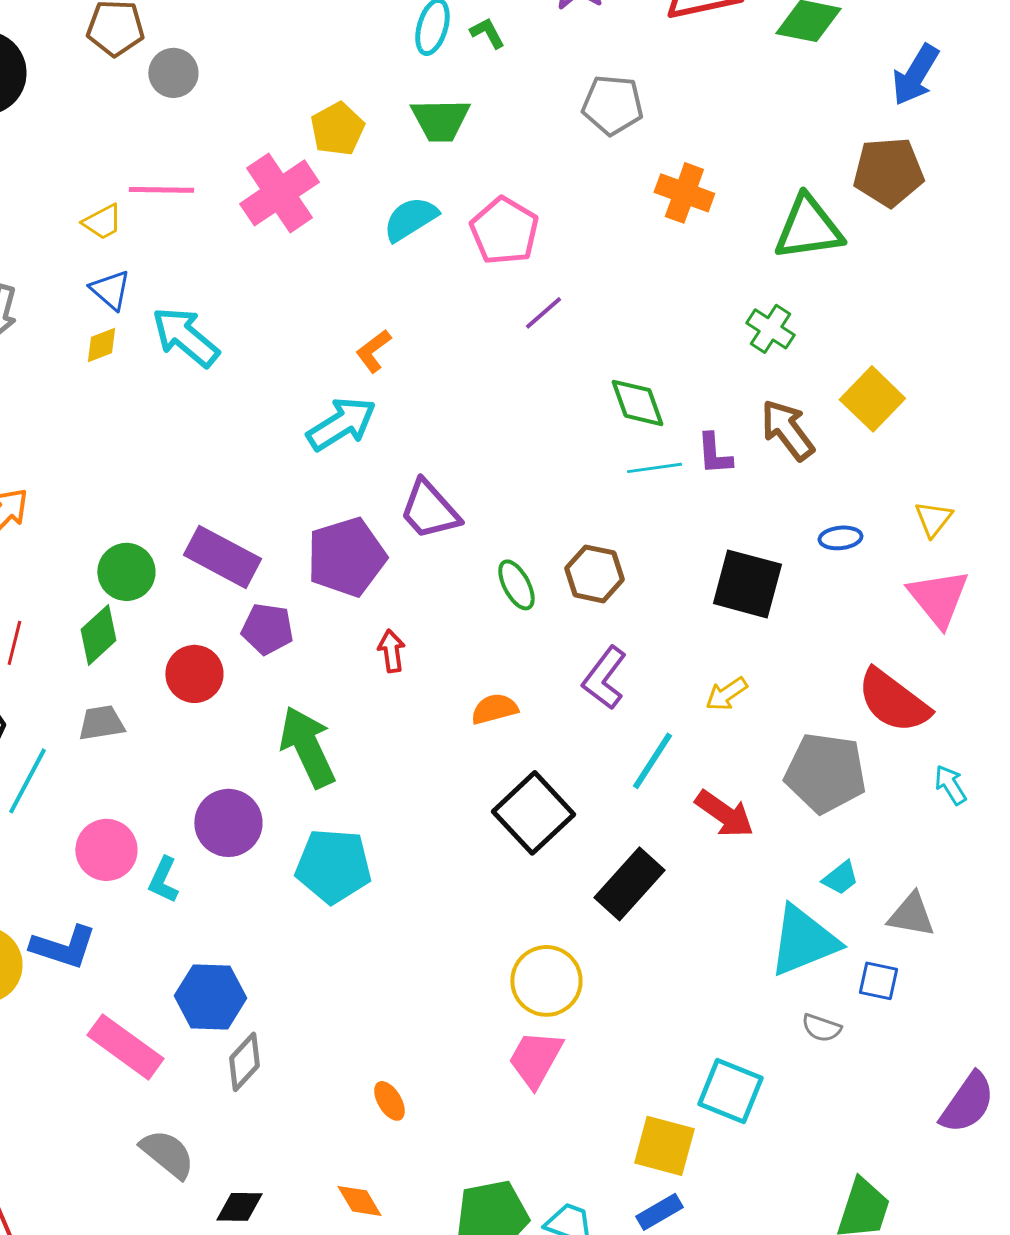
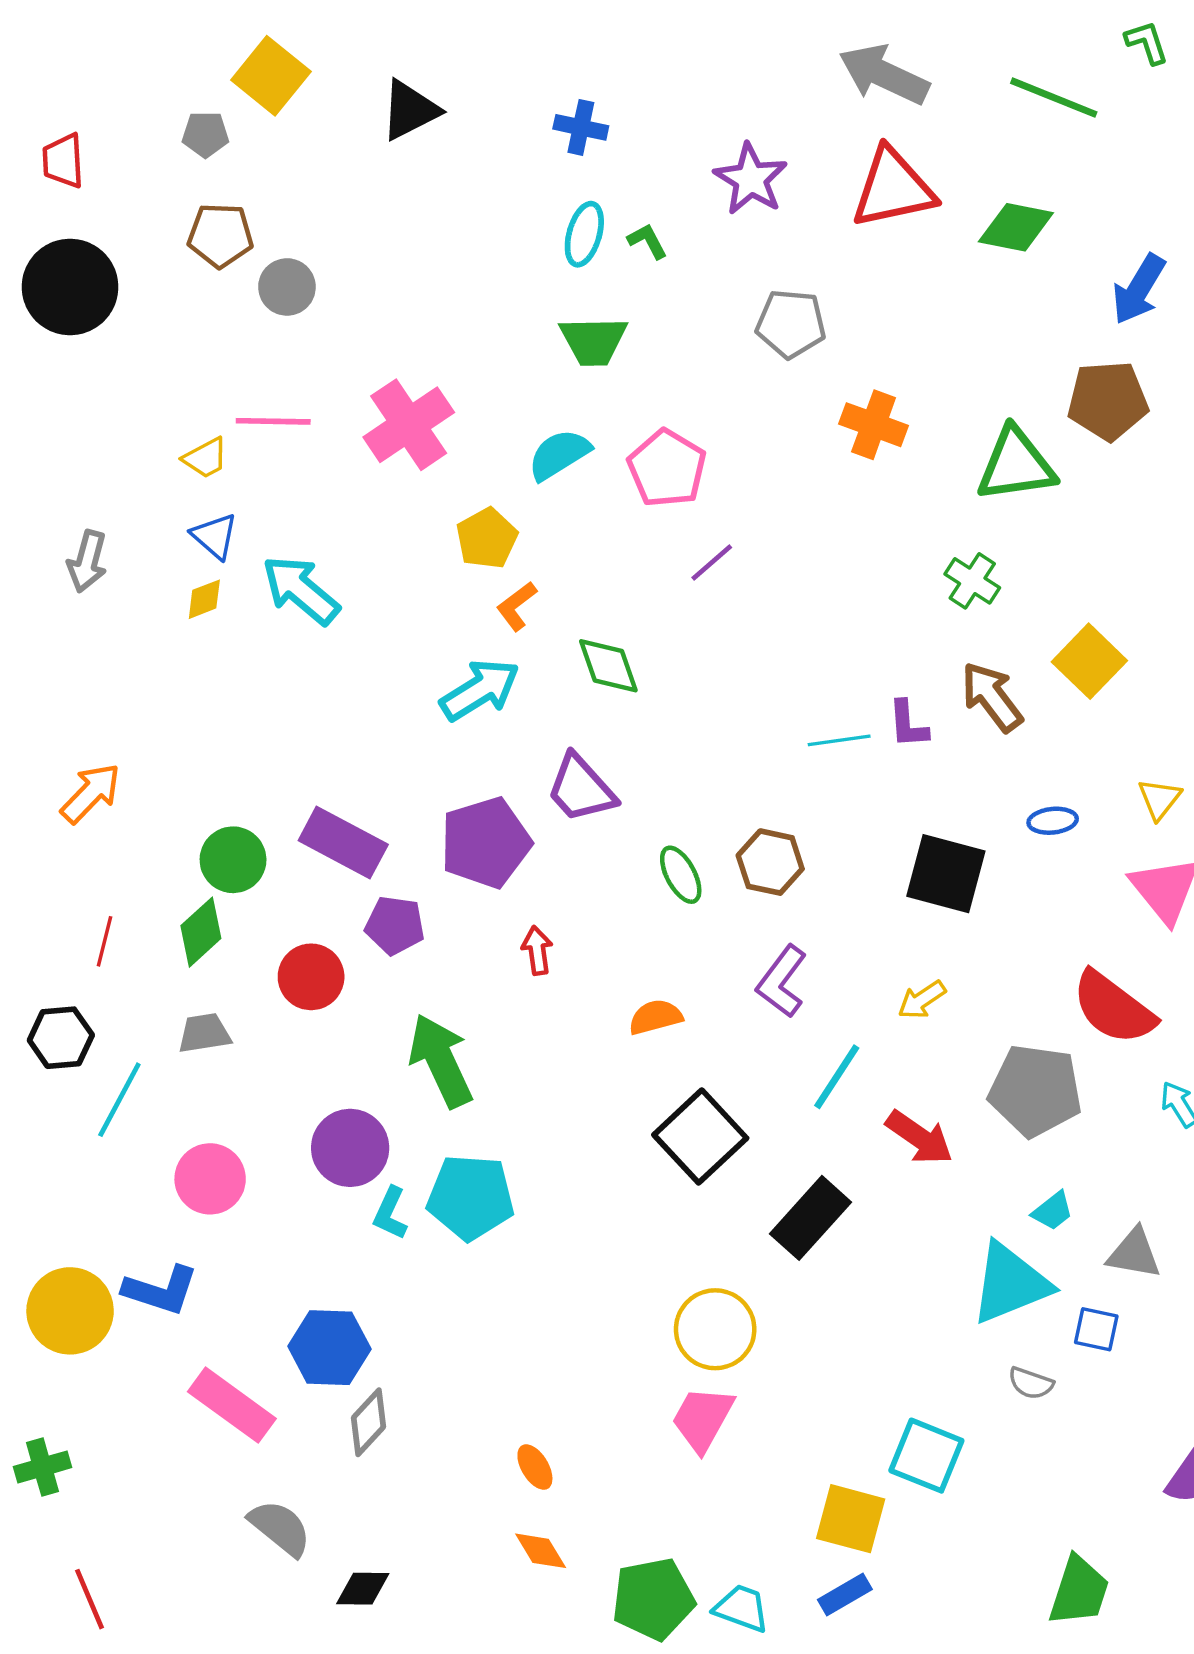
yellow pentagon: (337, 129) -> (487, 538), moved
green diamond: (637, 403) -> (608, 666), moved
cyan L-shape: (163, 880) -> (390, 1213), moved
orange diamond: (359, 1201) -> (541, 1551), moved

